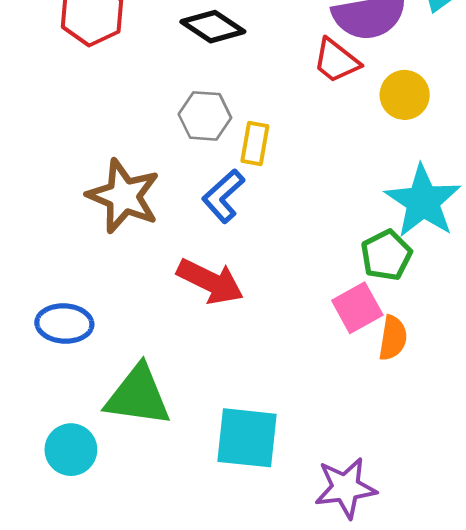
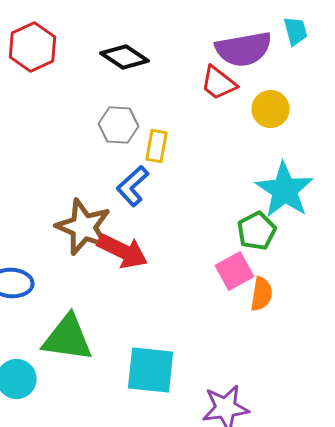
brown star: (123, 196) -> (84, 227), moved

